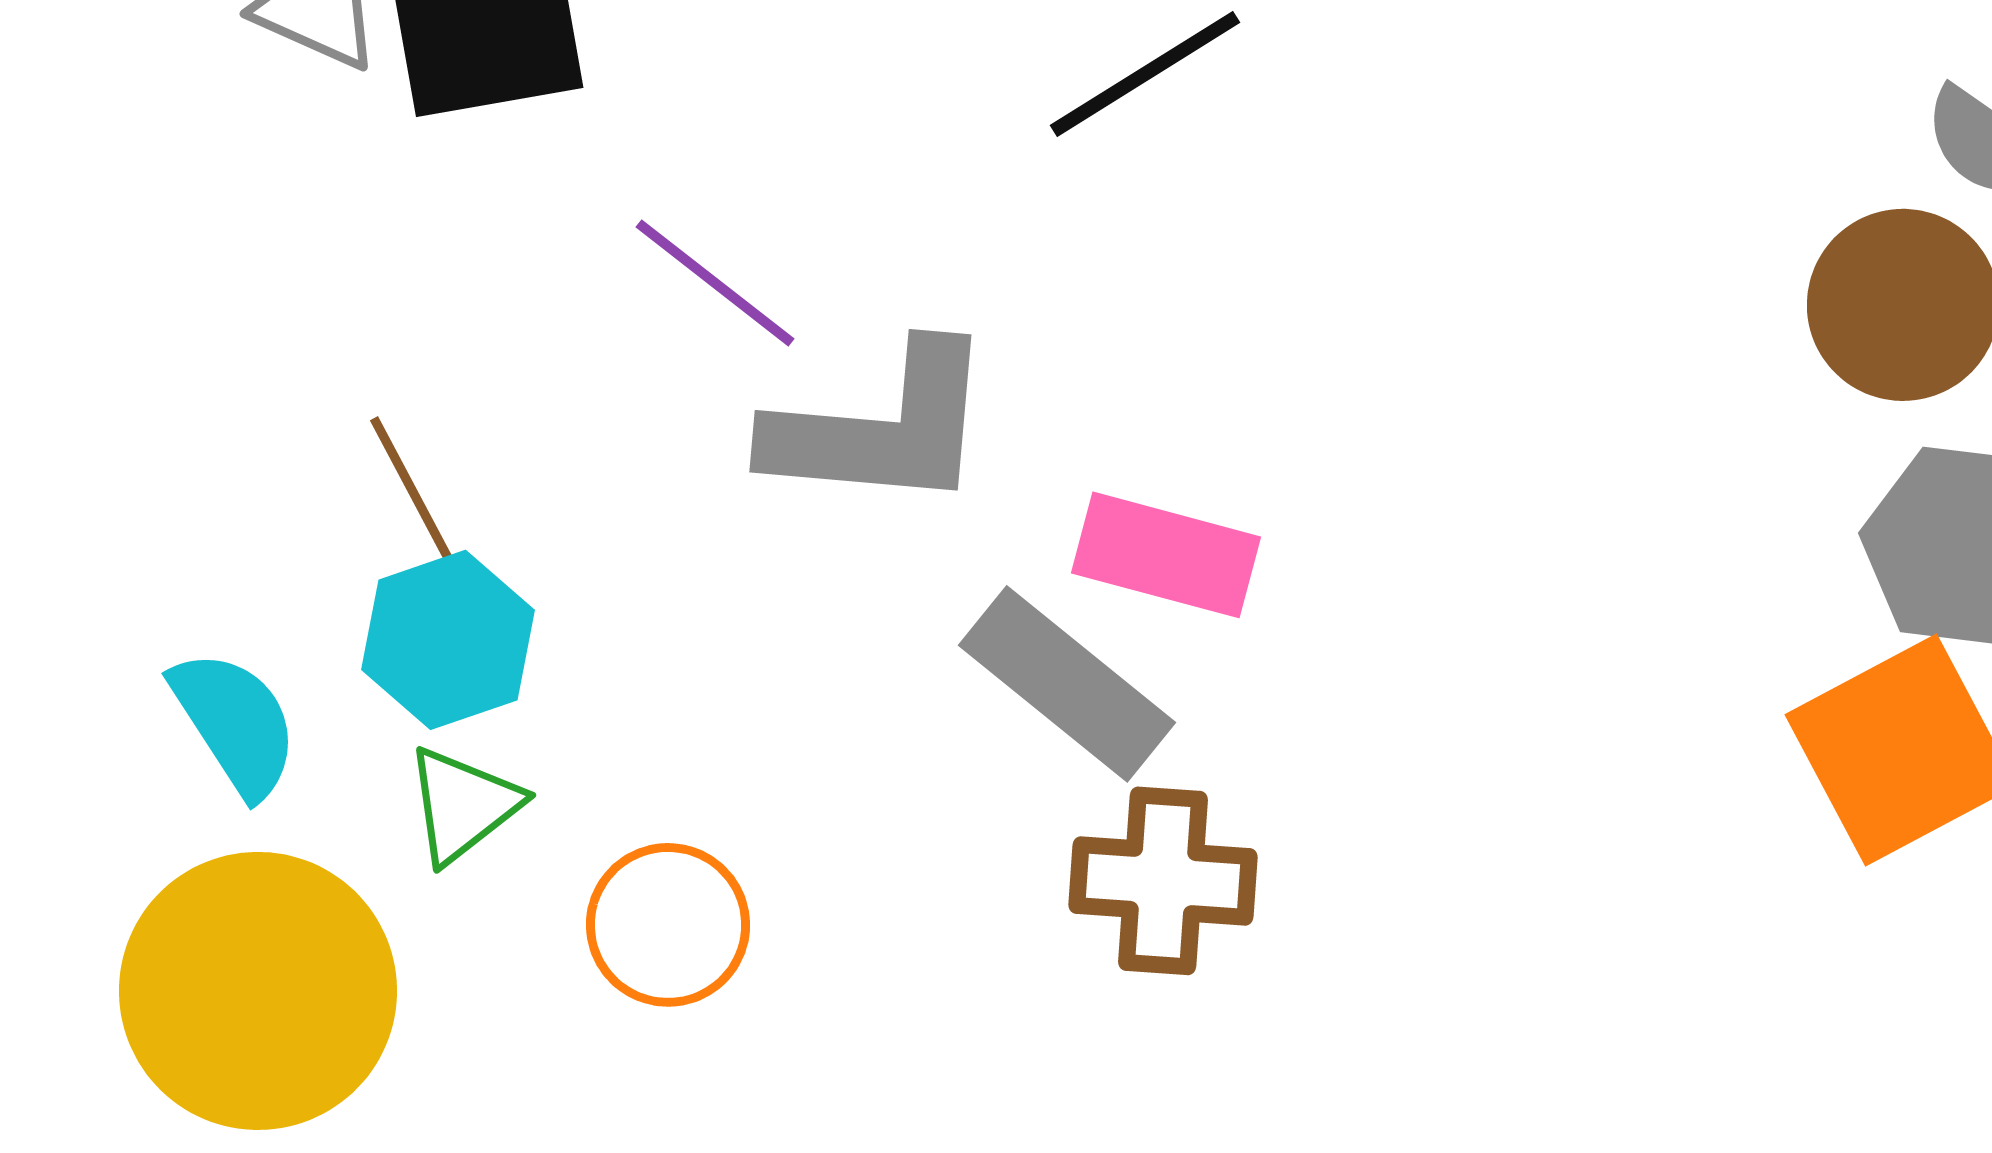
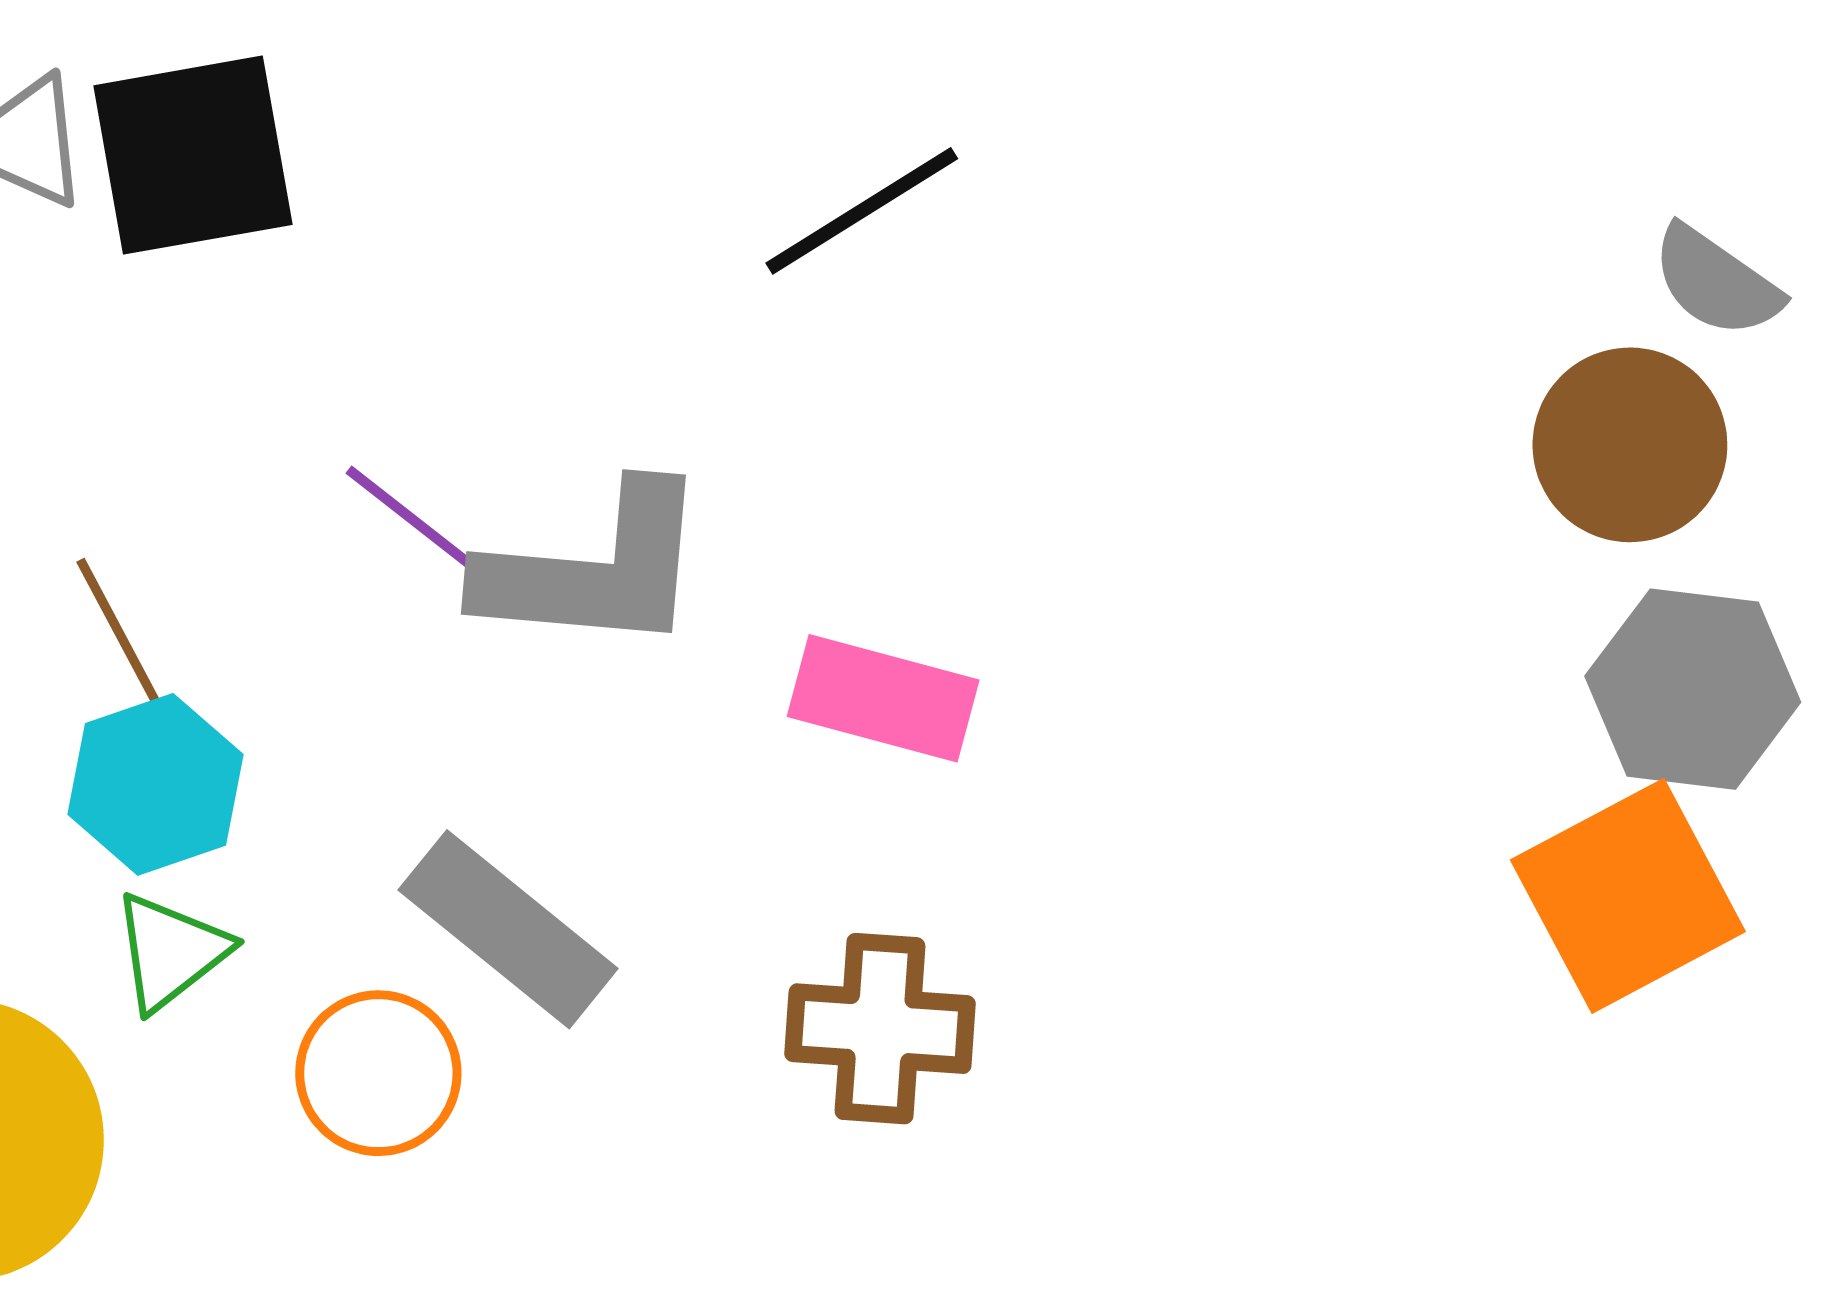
purple line: (715, 283) -> (426, 530), moved
gray rectangle: (1067, 684) -> (508, 929), moved

